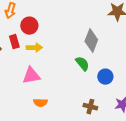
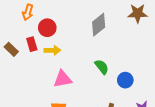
gray diamond: (91, 41) -> (99, 25), moved, turned 30
pink triangle: (31, 76) -> (63, 79), moved

